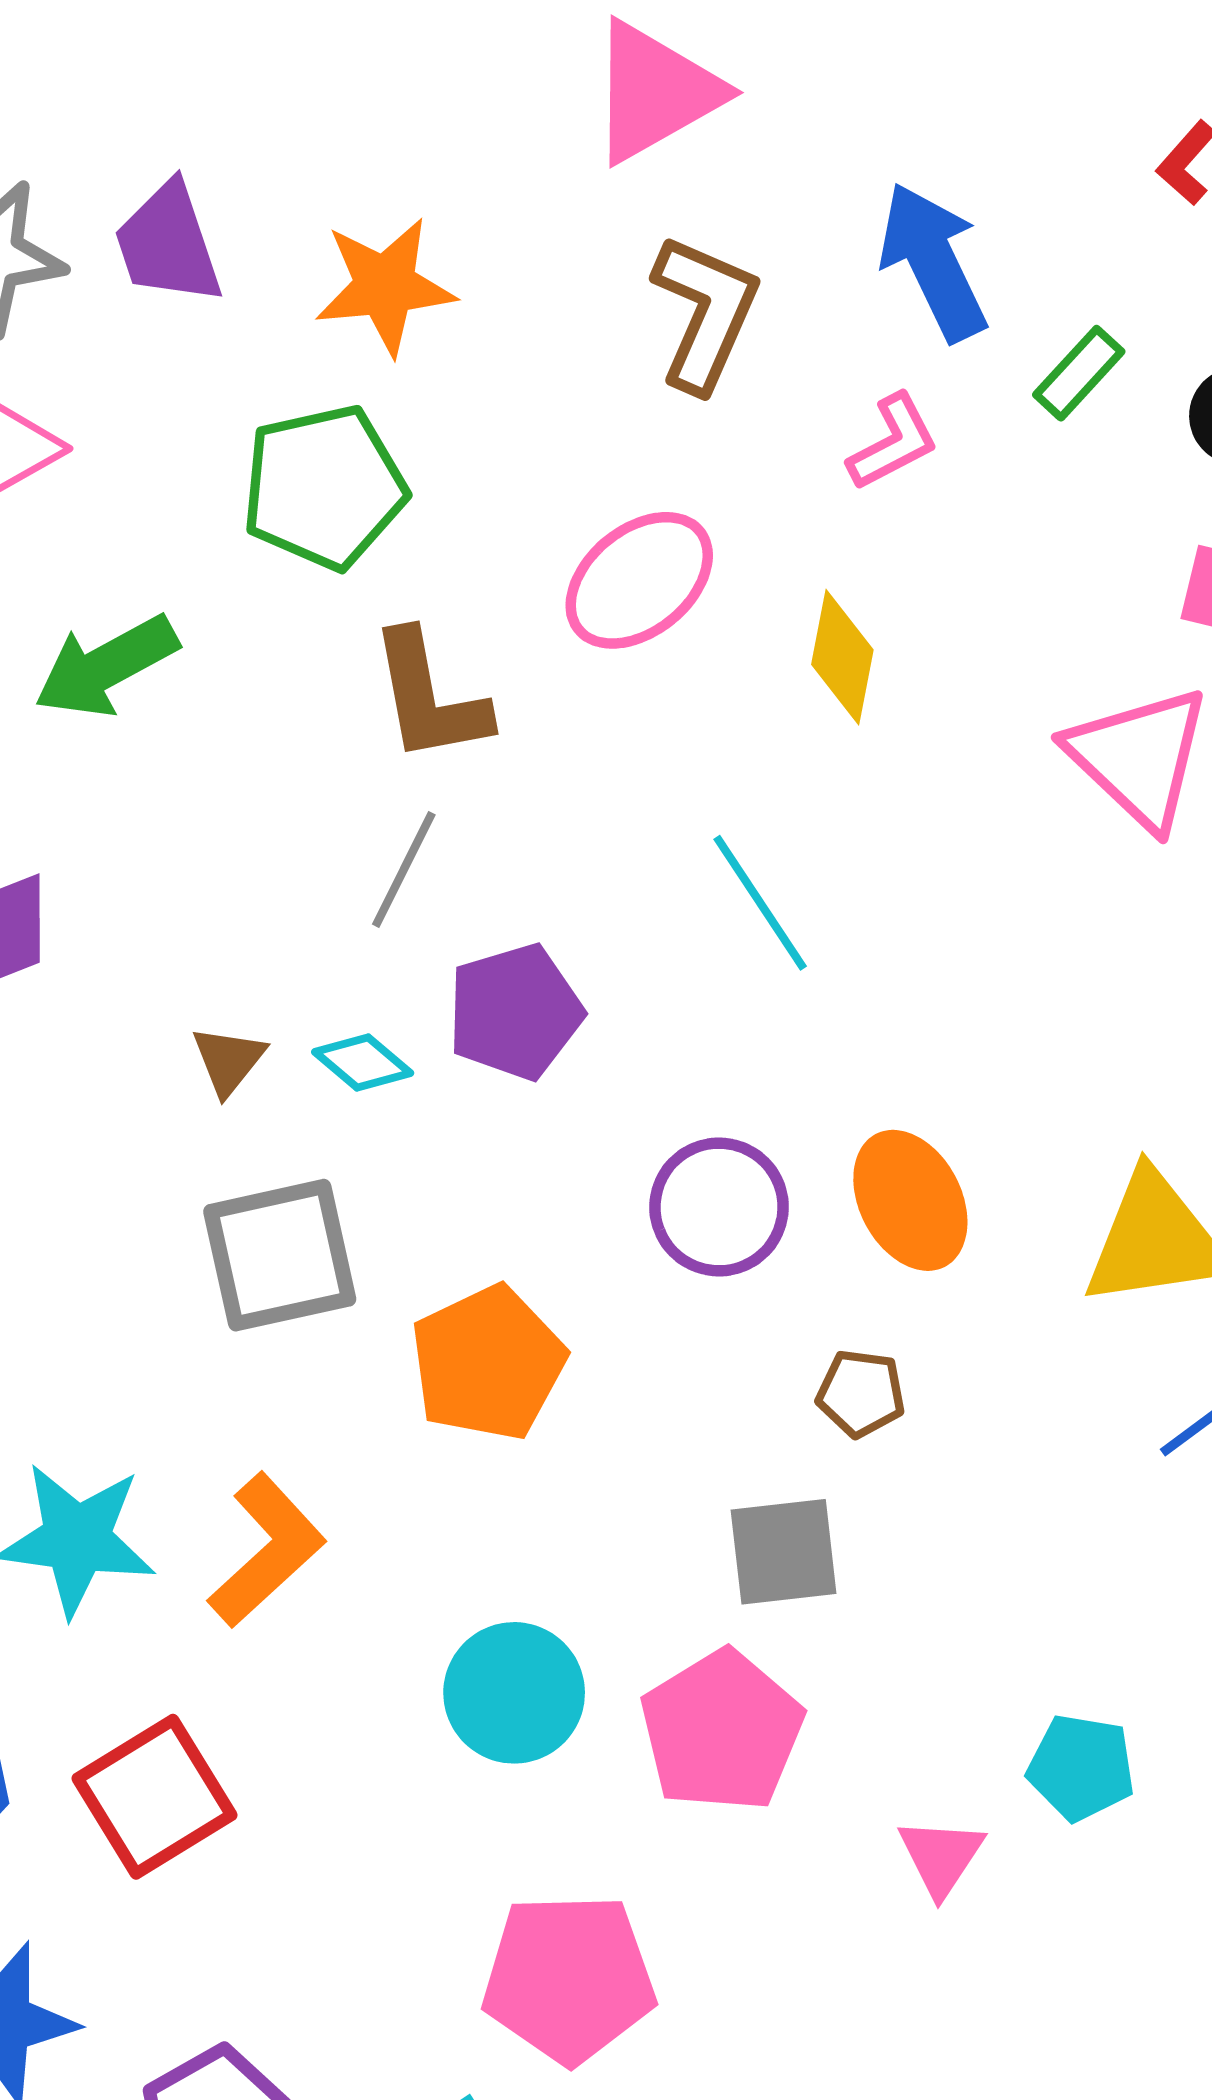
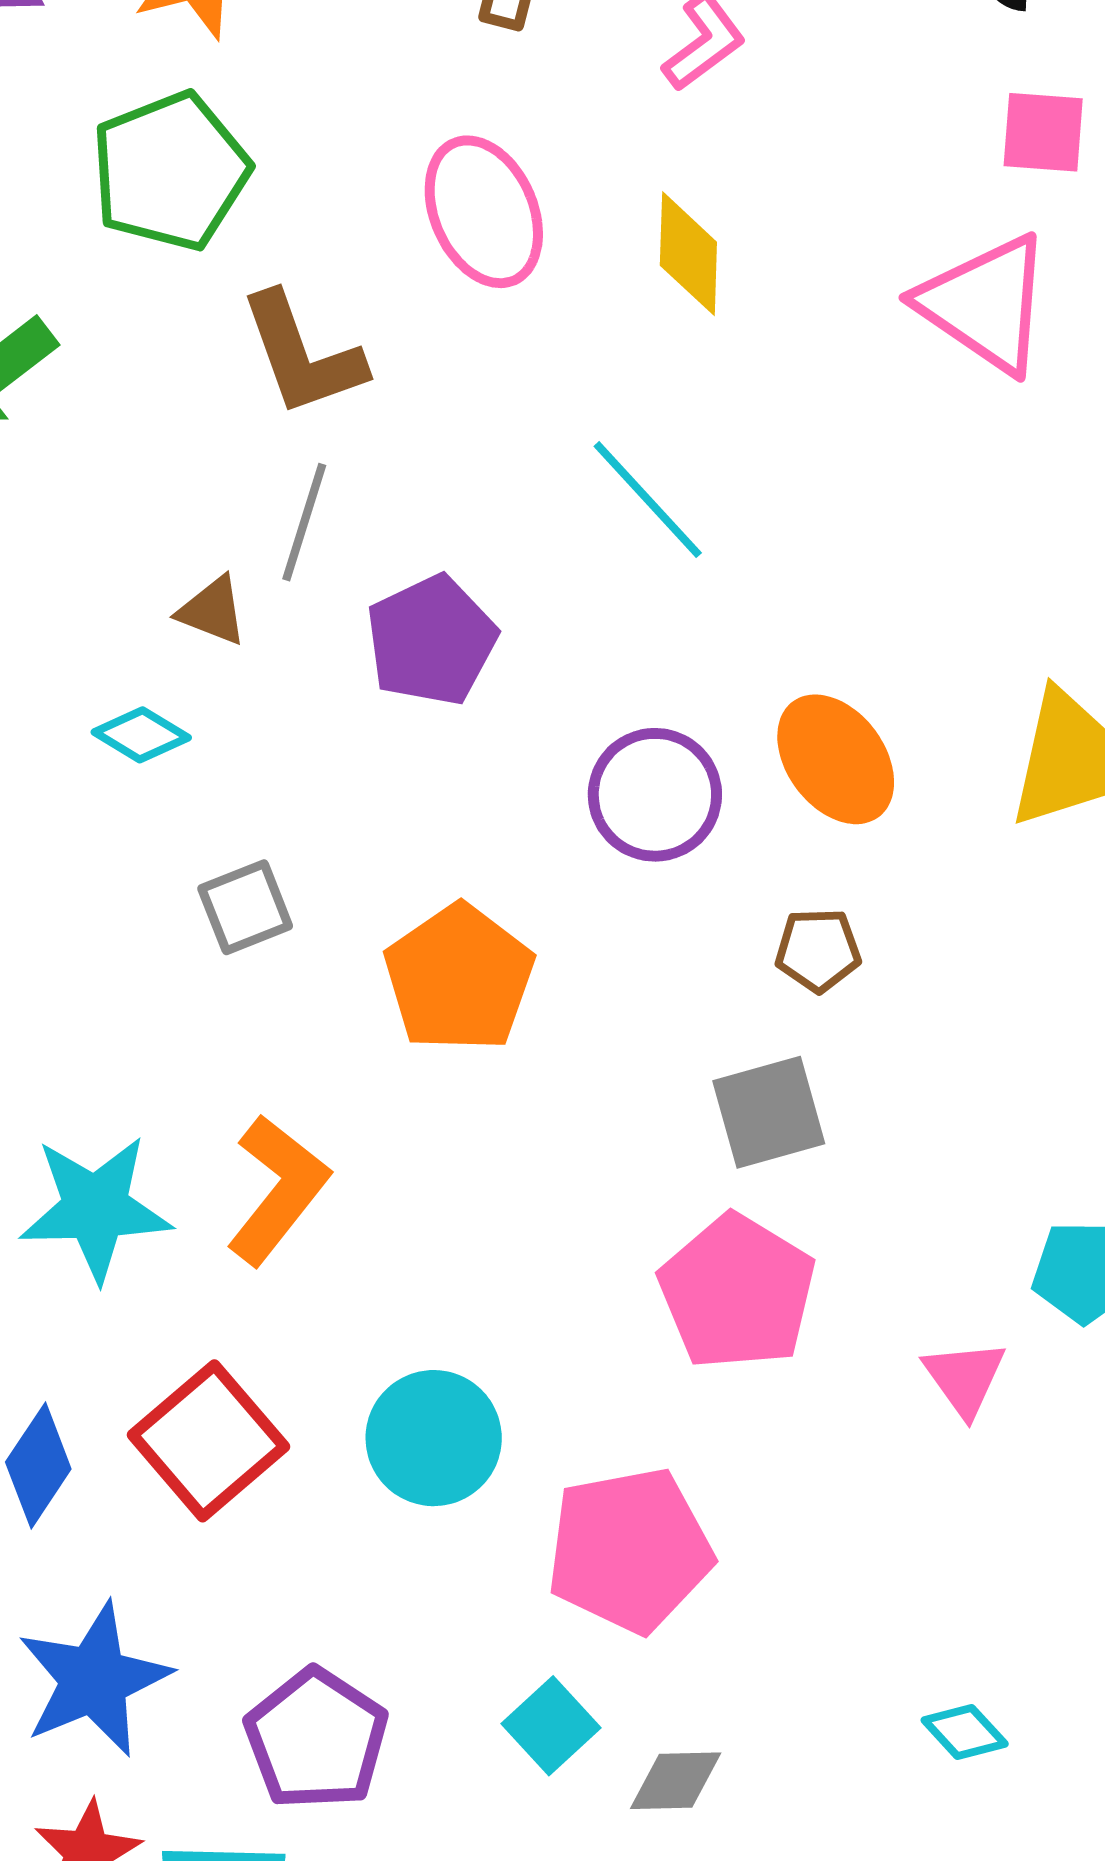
pink ellipse: (639, 580) -> (484, 212), turned -65
brown triangle: (228, 1060) -> (212, 611), moved, turned -38
cyan diamond: (363, 1062) -> (141, 735), moved
gray square: (280, 1255) -> (245, 907), size x0.6
cyan circle: (514, 1693) -> (434, 1438), moved

